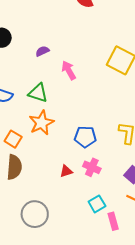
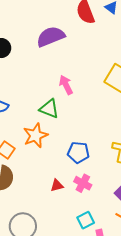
purple semicircle: (42, 51) -> (51, 37), moved, size x2.0
green triangle: (38, 93) -> (49, 109), moved

